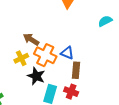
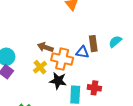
cyan semicircle: (105, 21) -> (115, 42), moved
brown rectangle: (76, 70) -> (93, 44), moved

